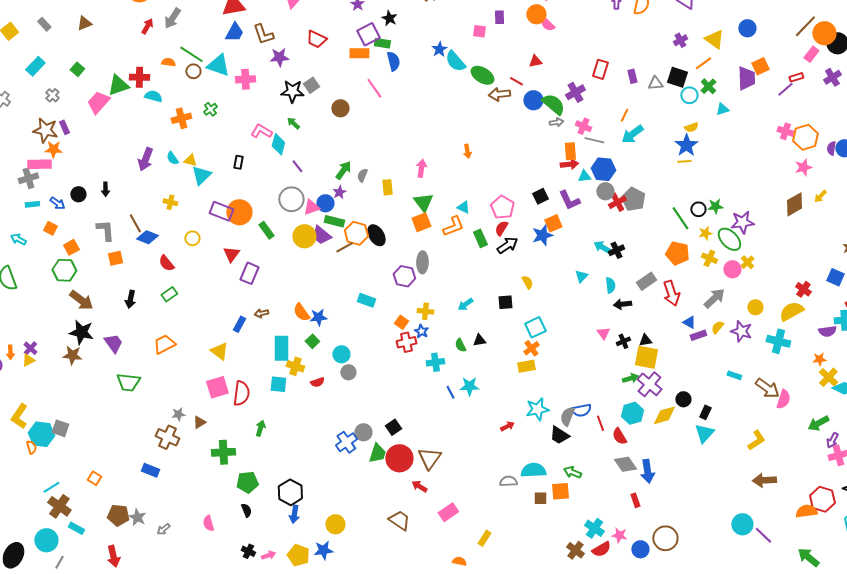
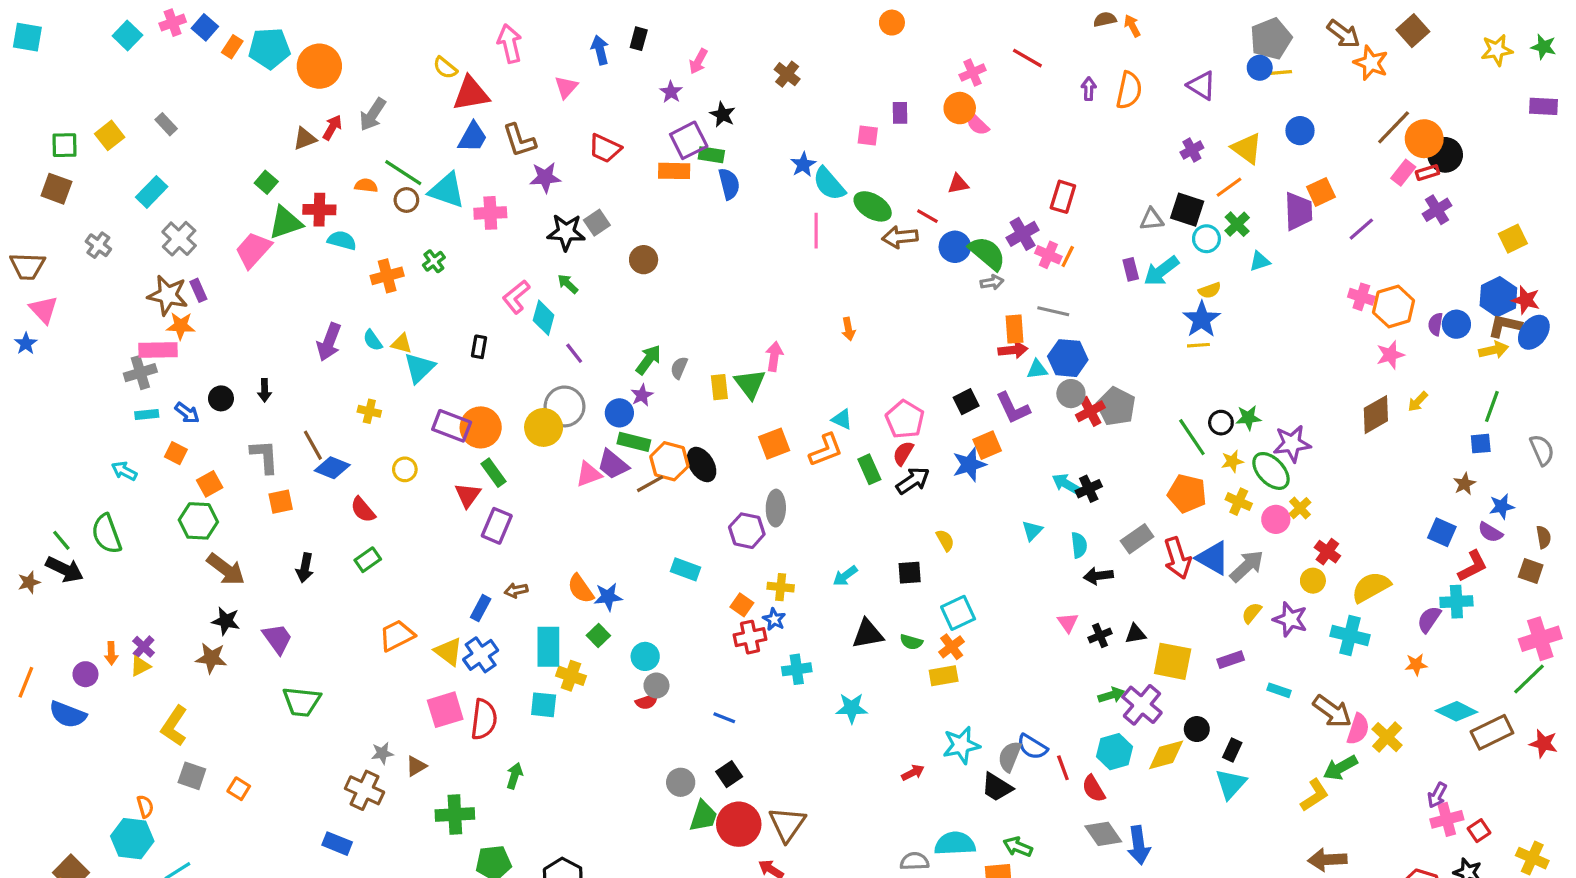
brown triangle: (84, 23) -> (305, 139), moved
green square: (77, 69) -> (266, 182), moved
purple rectangle: (632, 76) -> (1131, 269), moved
red rectangle: (796, 77) -> (1427, 173), moved
pink line: (374, 88) -> (816, 231), moved, turned 35
gray cross: (52, 95) -> (179, 239), size x1.5
orange line: (624, 115) -> (1068, 256), moved
pink cross: (583, 126) -> (1048, 255), moved
pink L-shape: (261, 131) -> (516, 297), turned -70
cyan arrow: (632, 134) -> (1161, 271), moved
green triangle: (423, 202) -> (750, 384), moved
pink triangle: (311, 207) -> (589, 474), moved
green rectangle: (266, 230) -> (494, 473), moved
yellow circle: (304, 236) -> (544, 427), moved
red cross: (803, 289) -> (1327, 552), moved
blue triangle: (689, 322) -> (1213, 558), moved, size x1.6
purple semicircle: (827, 331) -> (1429, 619), turned 132
black star: (81, 332) -> (226, 621), size x0.7
purple rectangle: (698, 335) -> (1231, 660), moved
black triangle: (479, 340) -> (868, 634), size x1.5
orange trapezoid: (164, 344) -> (397, 635), moved
green semicircle: (460, 345) -> (911, 642), moved, turned -48
yellow square: (646, 357) -> (1173, 661), moved
yellow cross: (828, 377) -> (1387, 737), moved
red semicircle: (317, 382) -> (647, 702), moved
blue line: (450, 392) -> (724, 718), moved, turned -40
blue semicircle: (581, 410) -> (1032, 747), turned 42
yellow L-shape: (19, 416) -> (174, 726), moved
green arrow: (818, 423) -> (1340, 768), moved
cyan hexagon: (41, 434) -> (132, 839), moved
blue cross: (346, 442) -> (481, 655), moved
orange square: (94, 478) -> (239, 789), moved

